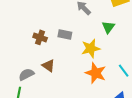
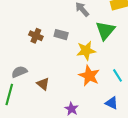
green triangle: (108, 27) -> (105, 31), size x1.5
brown triangle: (48, 66) -> (43, 84), moved

